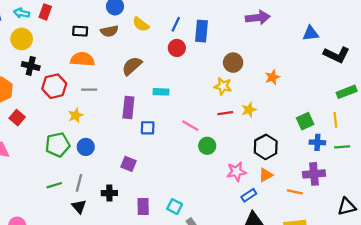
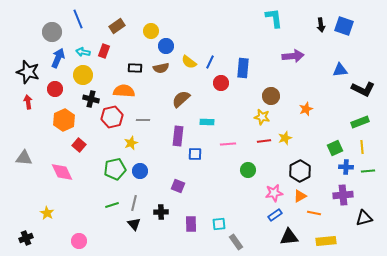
blue line: (176, 24) -> (210, 62), moved
orange semicircle: (82, 59) -> (124, 91), moved
green rectangle: (347, 92) -> (360, 122), moved
pink line: (190, 126) -> (228, 144), moved, turned -35
orange line: (295, 192) -> (314, 213), moved
blue rectangle: (249, 195) -> (275, 215), moved
cyan square: (175, 207) -> (219, 224), turned -32
black triangle: (347, 207) -> (364, 218), moved

